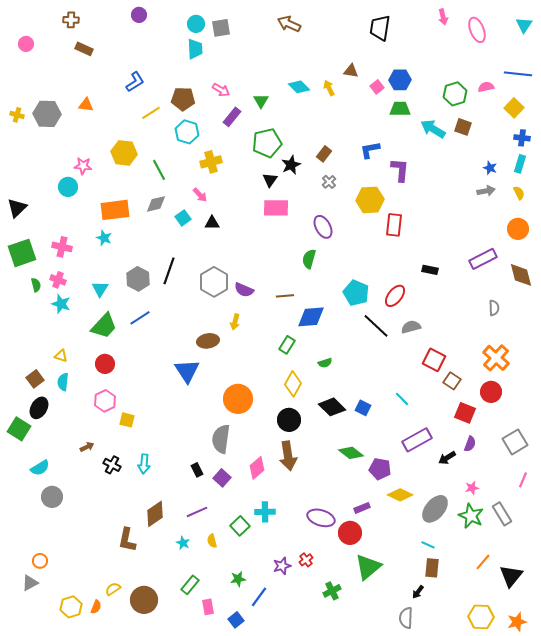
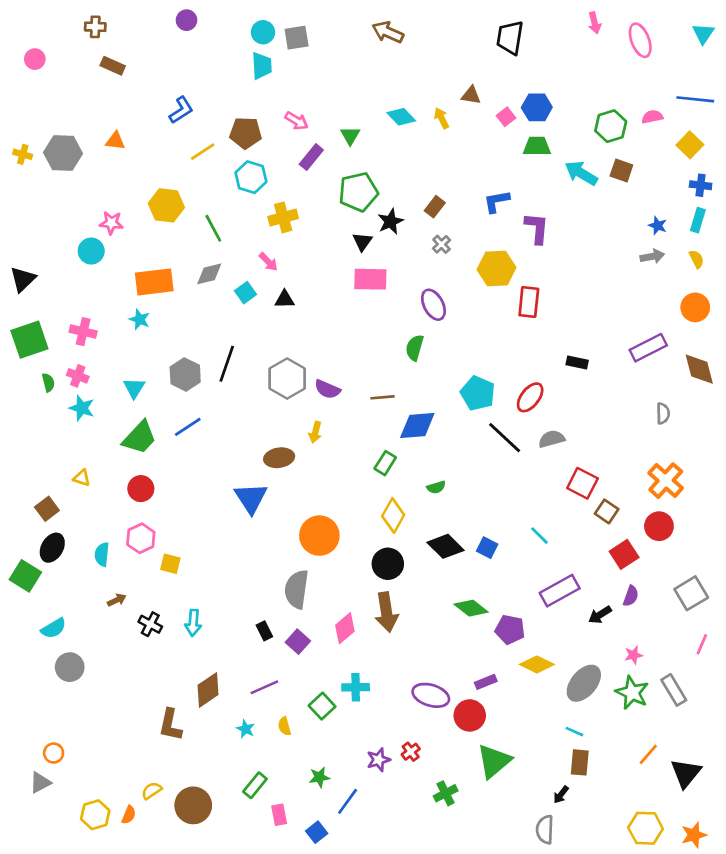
cyan semicircle: (63, 382) -> (102, 554), moved
red square: (465, 413) -> (624, 554), turned 35

